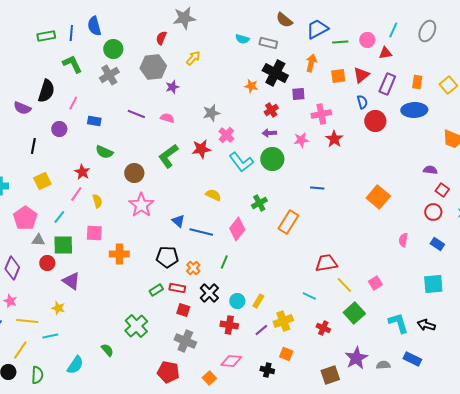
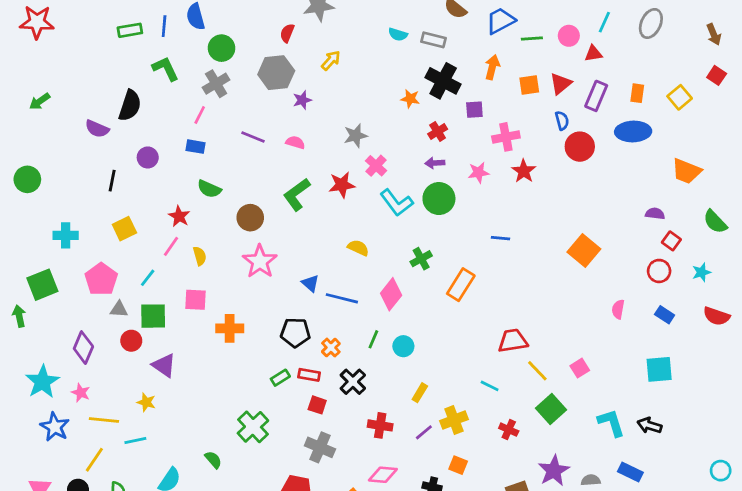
pink line: (73, 103) -> (200, 115), moved
cyan circle: (237, 301) -> (403, 346), moved

